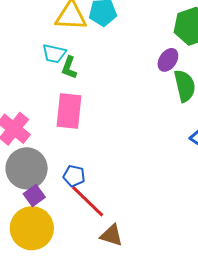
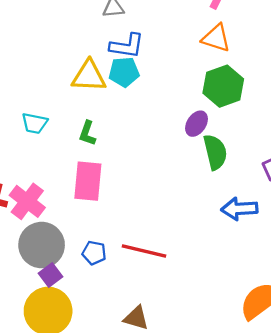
cyan trapezoid: (54, 54) -> (35, 123), moved
red line: (88, 201) -> (144, 251), moved, turned -30

